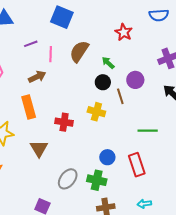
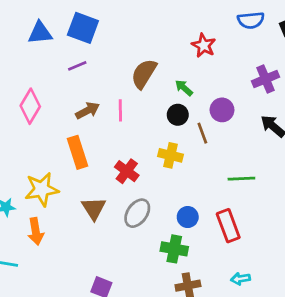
blue square: (62, 17) -> (83, 28), moved
pink line: (51, 54) -> (120, 110), moved
red cross: (64, 122) -> (127, 171), turned 30
gray ellipse: (68, 179) -> (137, 213), moved

